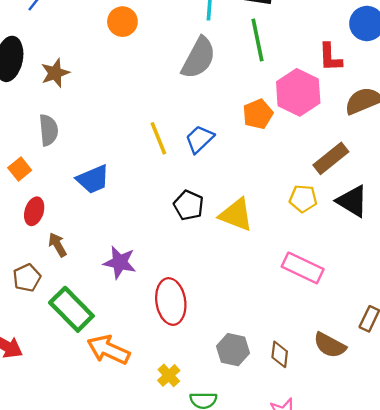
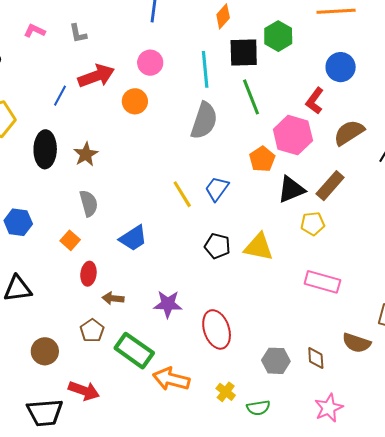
red L-shape: (330, 57) -> (315, 101), turned 48
black triangle: (352, 201) -> (291, 189), moved, turned -44
brown arrow: (57, 245) -> (113, 298), turned -45

